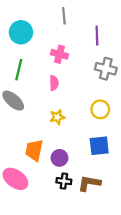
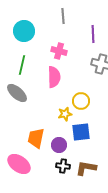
pink semicircle: (54, 83) -> (54, 77), size x1.5
yellow circle: (100, 109) -> (81, 101), moved
yellow star: (57, 117) -> (65, 114), moved
blue square: (99, 146) -> (81, 132), moved

